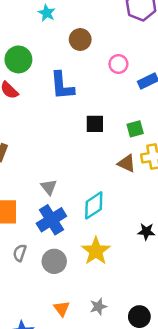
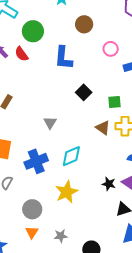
black square: (95, 124) -> (84, 92), turned 35
gray triangle: (49, 187) -> (50, 123), moved
gray circle: (54, 261) -> (32, 209), moved

